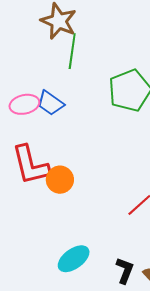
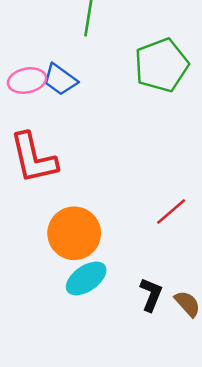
orange circle: (60, 180) -> (74, 233), moved, size x1.5

